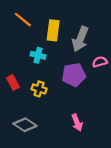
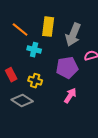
orange line: (23, 20) -> (20, 30), moved
pink arrow: (77, 123) -> (70, 96), moved, turned -126
gray diamond: (25, 125) -> (22, 101), moved

